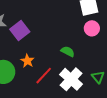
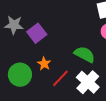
green semicircle: (68, 51) -> (85, 54), size x1.5

